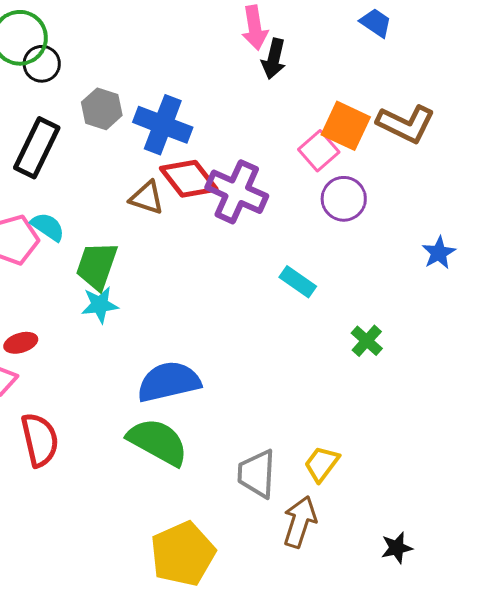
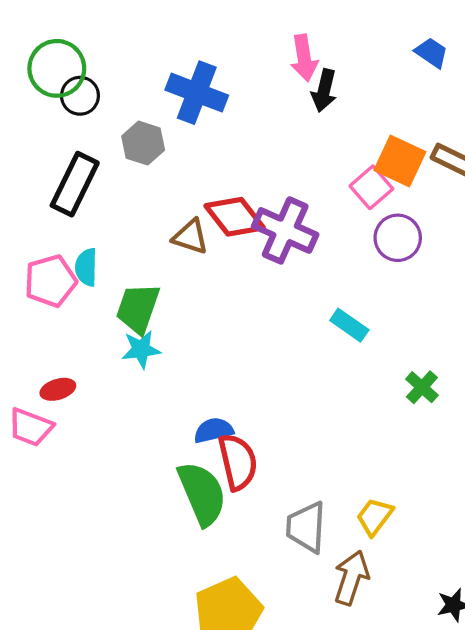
blue cross: (163, 125) -> (197, 93), moved
cyan semicircle: (48, 227) -> (86, 267), turned -123
blue semicircle: (169, 382) -> (214, 430), size x0.6
red semicircle: (40, 440) -> (238, 462), moved
green semicircle: (158, 442) -> (202, 493), turned 38

